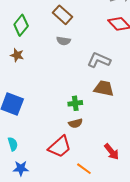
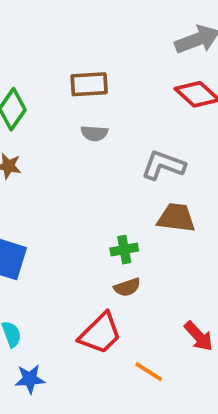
brown rectangle: (63, 15) -> (89, 84), turned -42

